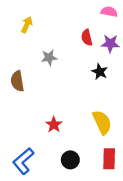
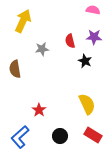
yellow arrow: (27, 25) -> (23, 21), size x1.6
red semicircle: (87, 38) -> (70, 41), moved
red star: (54, 125) -> (39, 110), moved
red rectangle: (109, 159) -> (93, 135), turned -60

